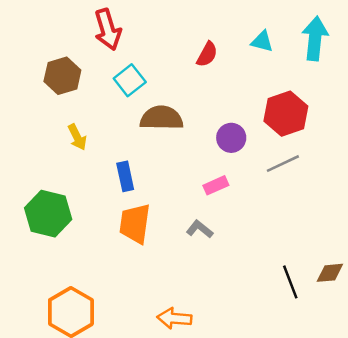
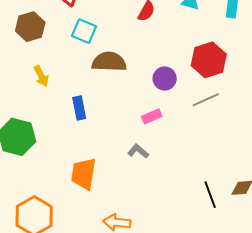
cyan square: (130, 80) -> (84, 31), turned -30
orange trapezoid: (135, 224) -> (84, 174), moved

